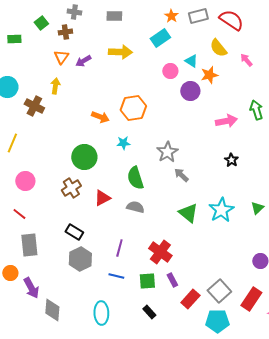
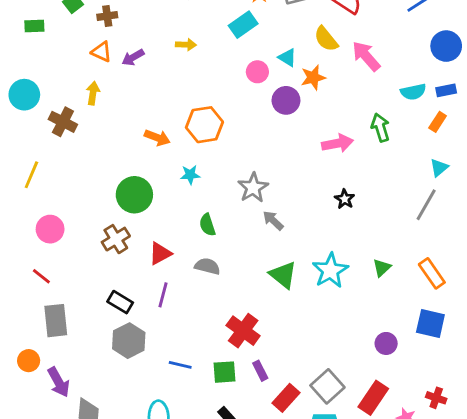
yellow arrow: (120, 52) -> (186, 45), size x0.6
orange triangle: (61, 57) -> (102, 52), turned -42
pink arrow: (246, 60) -> (366, 56), size x1.6
green semicircle: (135, 178) -> (207, 225), size x0.7
purple line: (119, 248) -> (163, 295), moved

